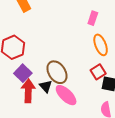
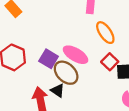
purple square: (23, 73) -> (49, 59), moved
pink ellipse: (66, 95) -> (76, 55), moved

